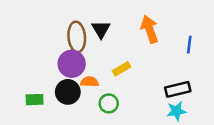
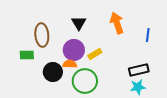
brown ellipse: (77, 37) -> (42, 35), moved
purple circle: (72, 64) -> (74, 50), moved
green rectangle: (35, 100) -> (27, 55), moved
green circle: (109, 103) -> (85, 81), size x1.6

